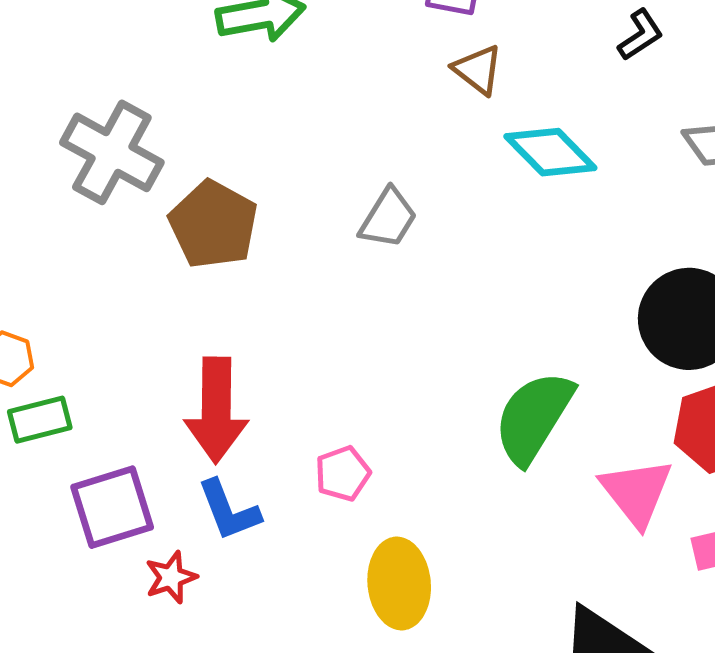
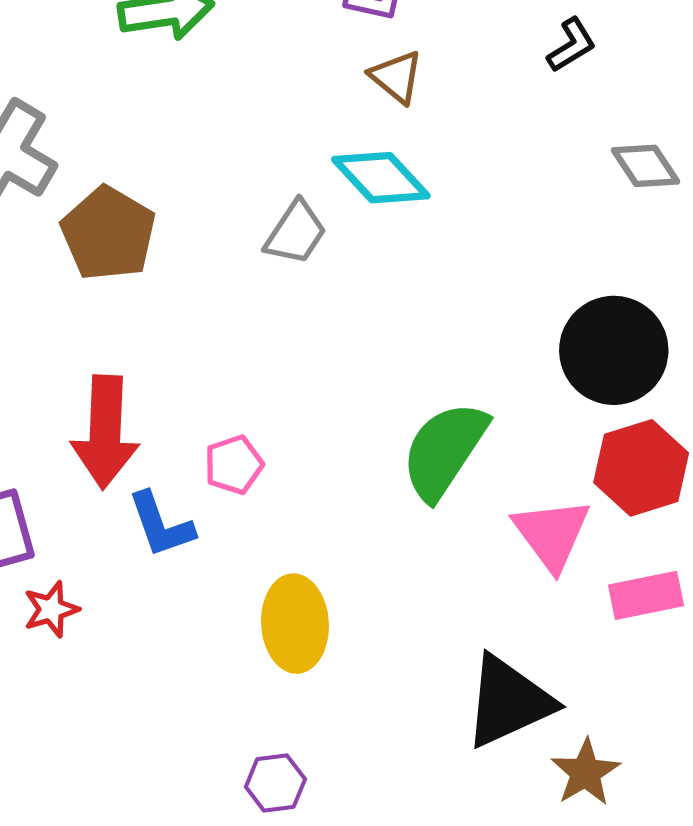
cyan diamond: (550, 152) -> (381, 178), moved
pink pentagon: (343, 473) -> (234, 465), moved
blue L-shape: (229, 510) -> (161, 525), moved

